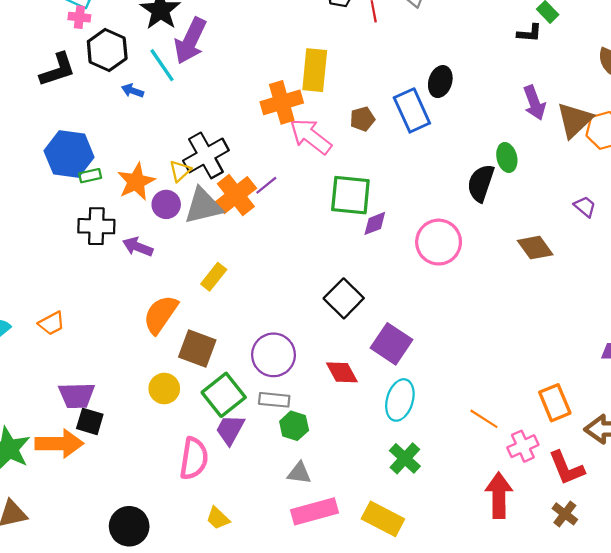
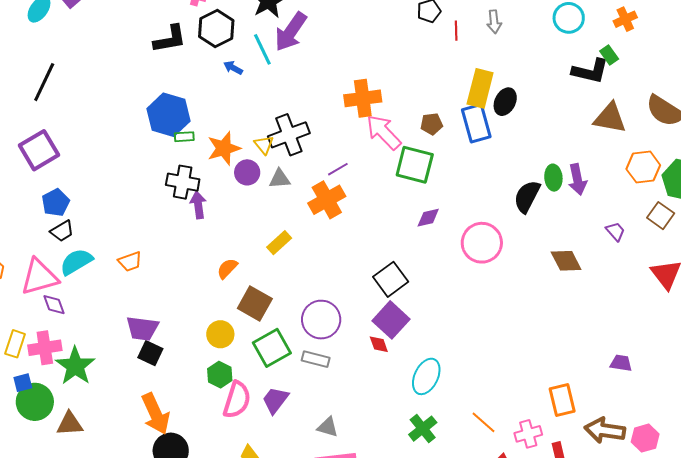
black L-shape: (529, 33) -> (590, 71), size x1.6
yellow rectangle: (315, 70) -> (480, 88), moved
purple arrow: (534, 103) -> (577, 179), moved
brown triangle: (575, 120) -> (610, 118), moved, turned 45
yellow triangle: (180, 171) -> (264, 145), turned -35
orange cross: (236, 195) -> (327, 200), moved
green square: (350, 195) -> (415, 165), moved
gray triangle: (203, 206) -> (280, 179), size x0.6
purple arrow: (138, 247) -> (198, 205), moved, turned 52
orange semicircle: (161, 314) -> (227, 268), size x0.6
purple square: (391, 344) -> (391, 320), moved
red diamond: (342, 372) -> (379, 344), size x0.7
orange line: (484, 419) -> (484, 422), moved
green hexagon: (294, 426) -> (220, 375), moved
purple trapezoid: (230, 430) -> (275, 400), moved
orange arrow: (59, 444) -> (156, 414), moved, turned 57

